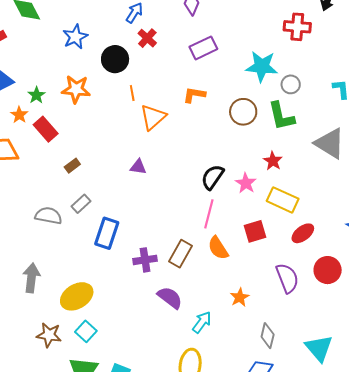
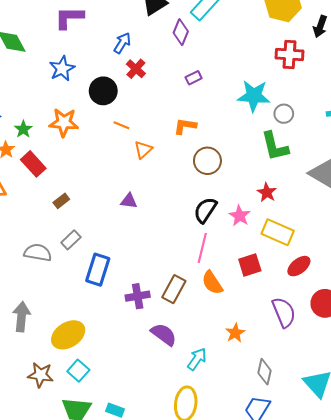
purple rectangle: (203, 48) -> (194, 78), size x0.6
orange line: (132, 93) -> (121, 125), turned -56
brown circle: (243, 112) -> (207, 161), moved
orange triangle: (153, 117) -> (143, 150), size x0.7

